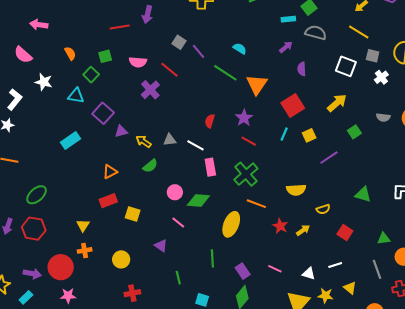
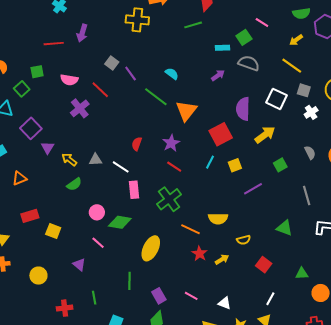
purple semicircle: (302, 69) -> (243, 109), moved, size x1.6
gray semicircle: (383, 117) -> (310, 153), turned -128
purple triangle: (121, 131) -> (48, 148), turned -48
orange triangle: (110, 172) -> (20, 178), moved
orange line: (256, 204) -> (190, 229), moved
white line: (335, 265) -> (270, 299), moved, turned -48
gray line: (377, 269) -> (307, 195), moved
red cross: (132, 293) -> (65, 308), moved

